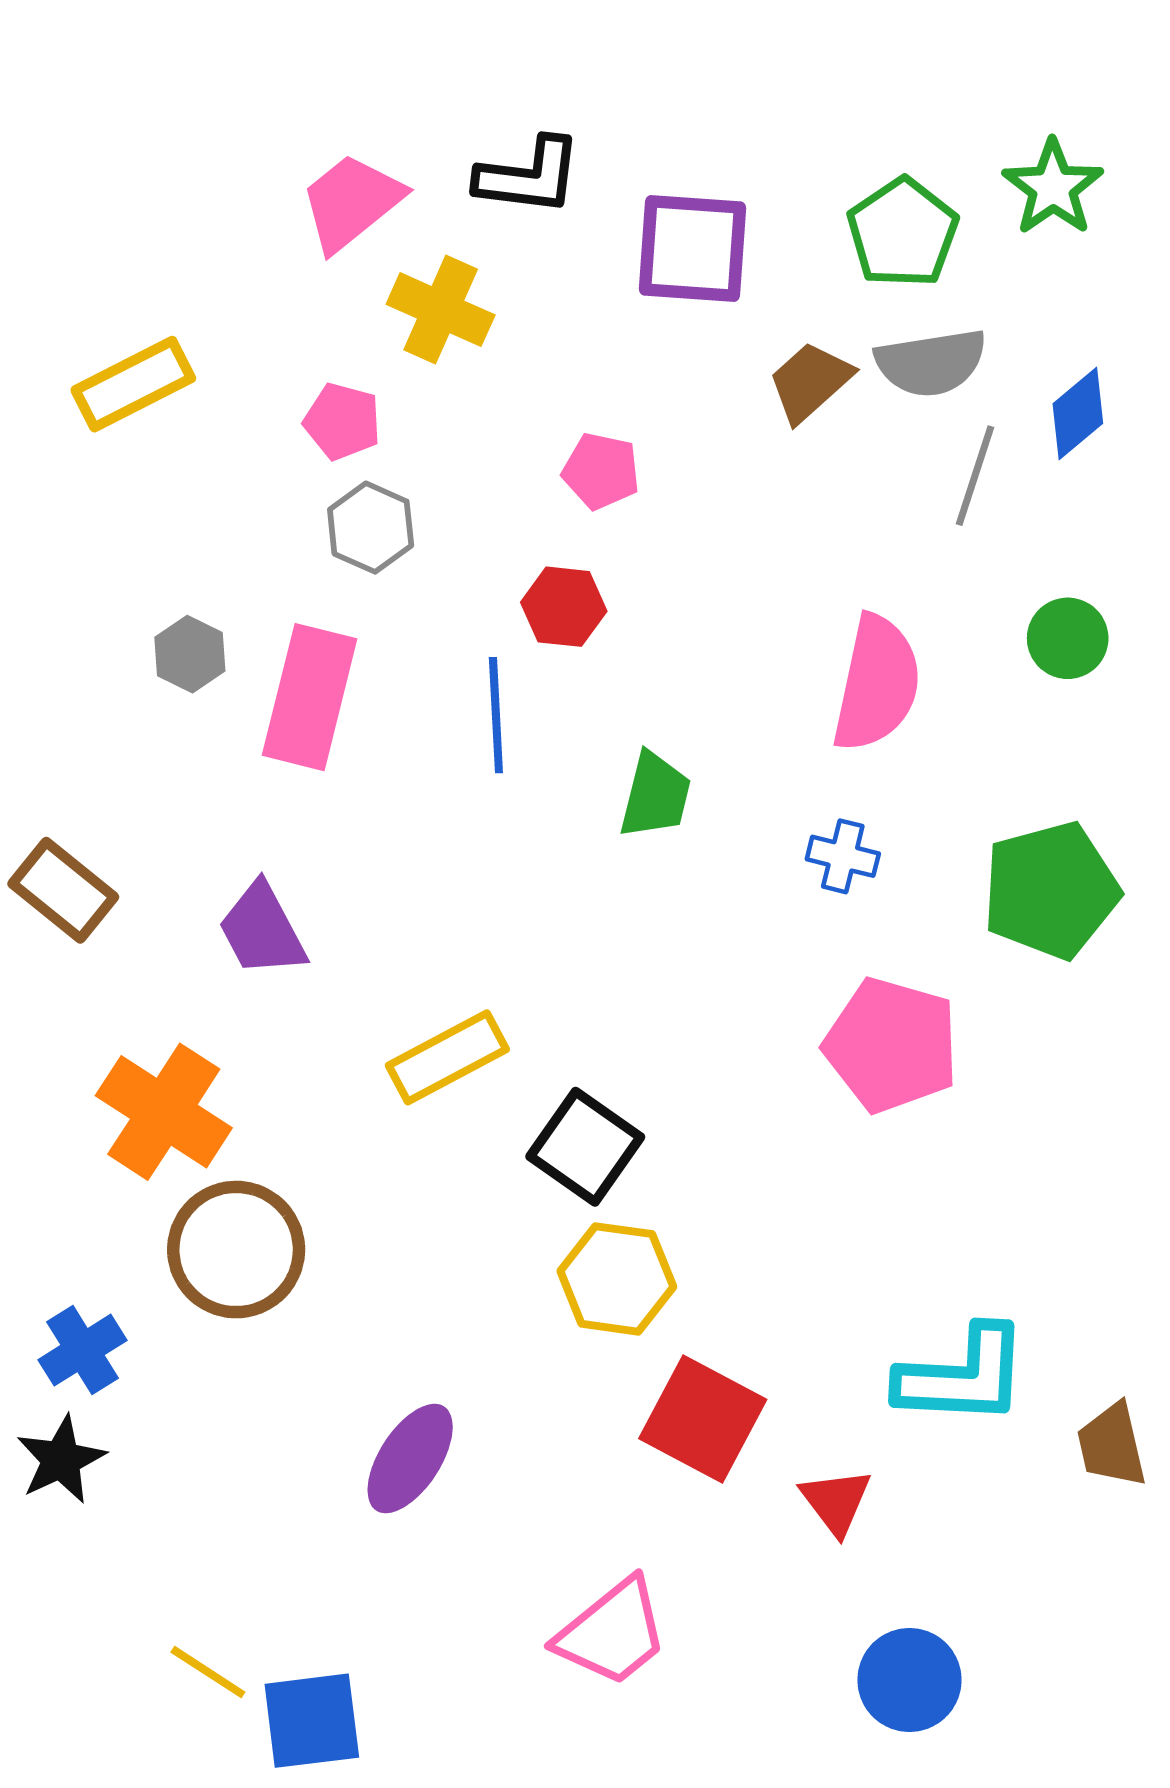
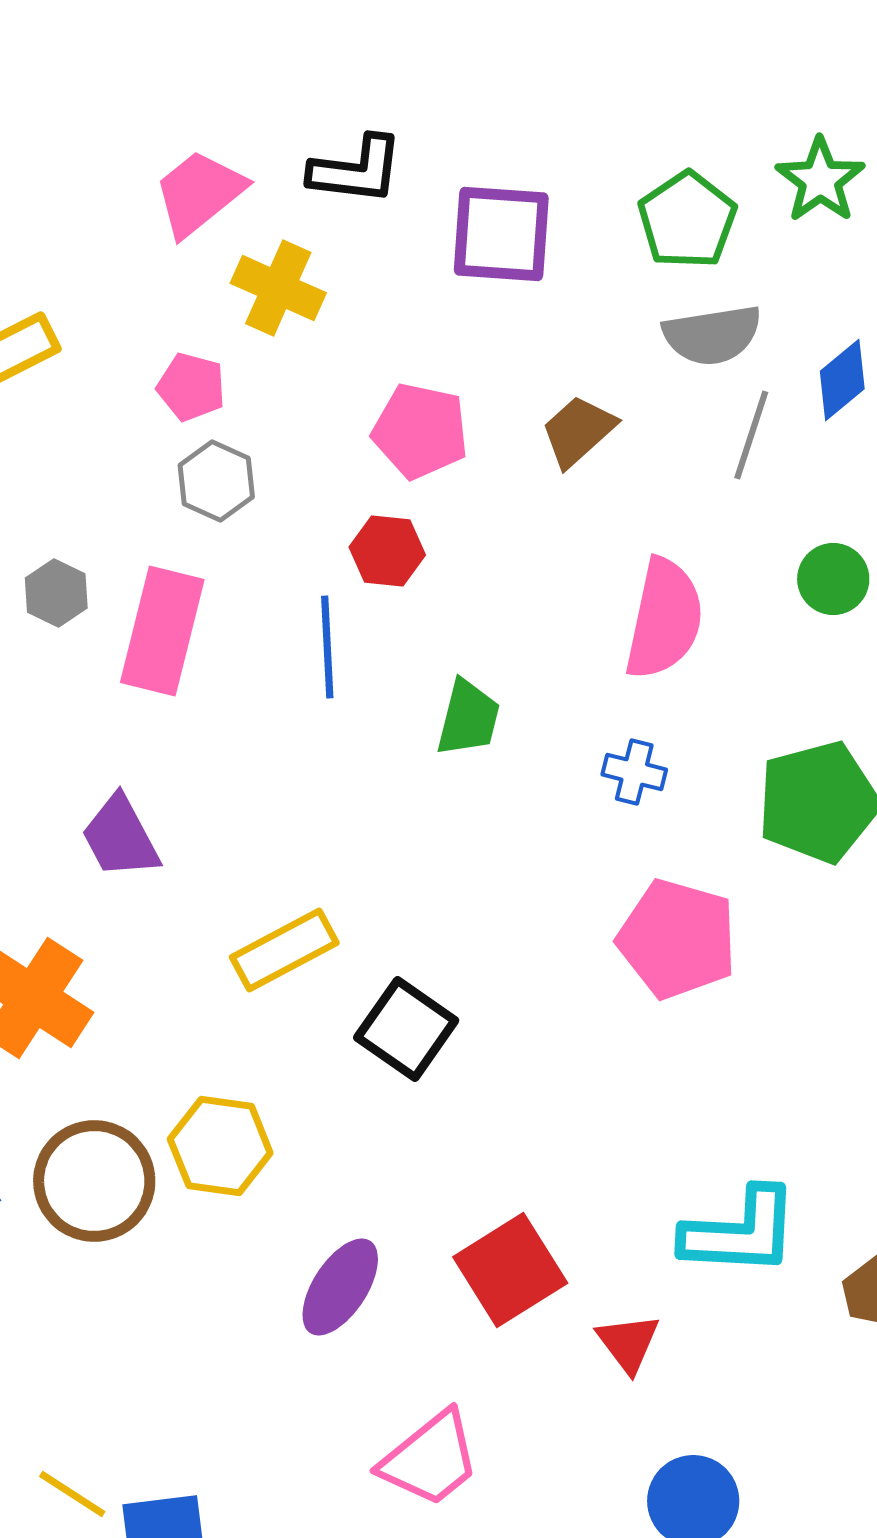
brown trapezoid: (810, 382) -> (578, 431), moved
pink pentagon: (601, 471) -> (420, 431), size x1.4
brown circle: (236, 1250) -> (94, 1181), moved
yellow hexagon: (617, 1279) -> (220, 1146), moved
red square: (703, 1419) -> (510, 1270), turned 30
purple ellipse: (410, 1459) -> (340, 1287), moved

